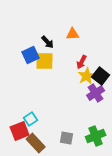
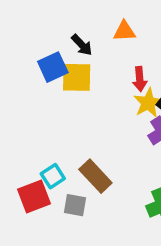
red arrow: (82, 62) -> (140, 79), turned -32
gray square: (67, 138) -> (75, 205), moved
brown rectangle: (36, 143) -> (95, 176), moved

